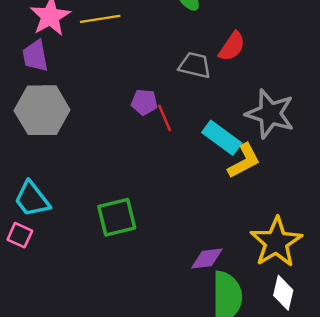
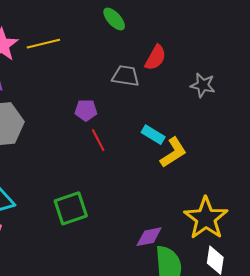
gray star: (270, 114) -> (203, 85), moved, size x0.6
red line: (165, 118) -> (98, 140), moved
cyan rectangle: (222, 138) -> (153, 135), size x0.7

